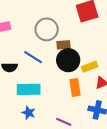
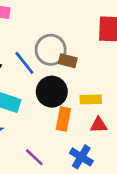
gray circle: (47, 29) -> (51, 50), moved
black circle: (68, 60) -> (52, 92), moved

